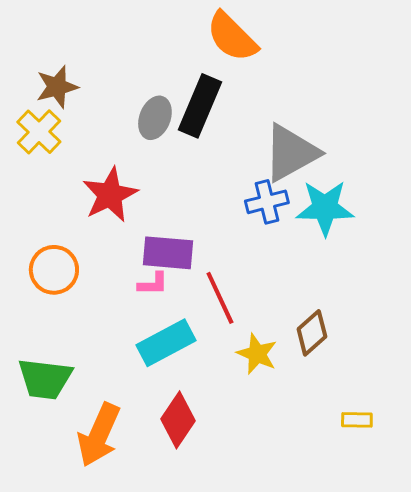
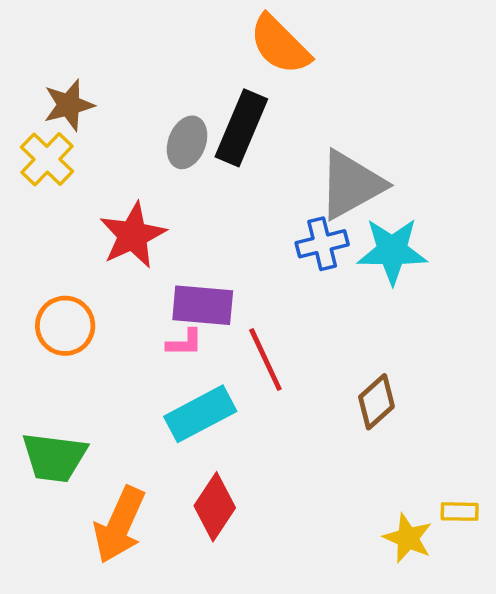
yellow star: (257, 354) -> (408, 538), moved
yellow rectangle: (357, 420) -> (460, 512), moved

